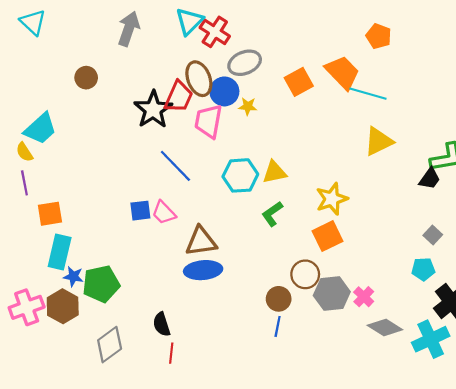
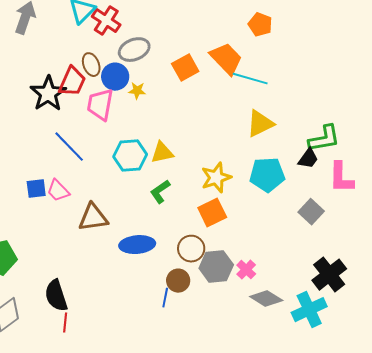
brown ellipse: (199, 79) -> (91, 65), size x0.7
gray square: (433, 235) -> (311, 212), size x1.4
cyan pentagon: (423, 269) -> (267, 175), moved, size x1.6
blue ellipse: (203, 270) -> (137, 245), moved
brown circle: (279, 299) -> (178, 281), moved
black semicircle: (162, 324) -> (56, 296), size x1.4

